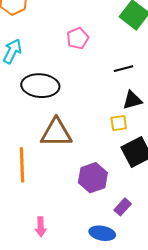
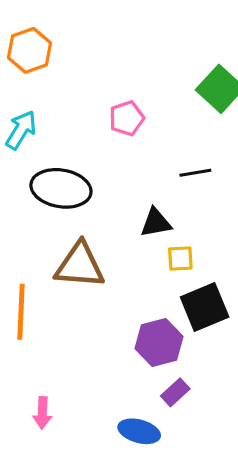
black triangle: (132, 100) -> (156, 223), moved
purple hexagon: (93, 178) -> (159, 342), moved

